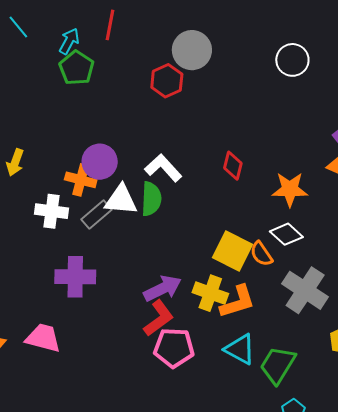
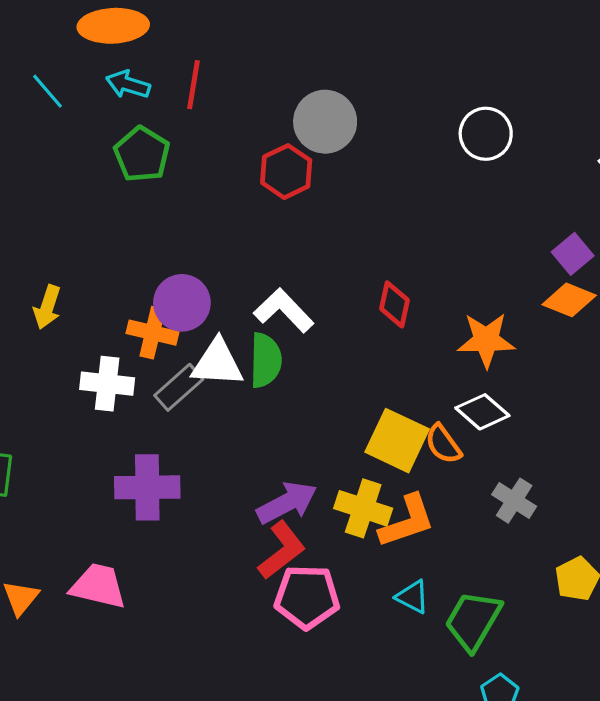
cyan arrow: (69, 41) -> (128, 84), moved, turned -100
gray cross: (305, 290) -> (514, 501), size x0.6
cyan triangle: (240, 349) -> (413, 597), size x0.7

